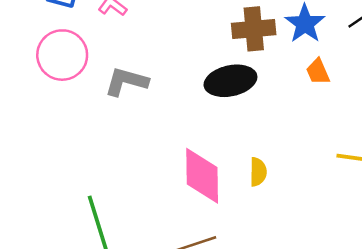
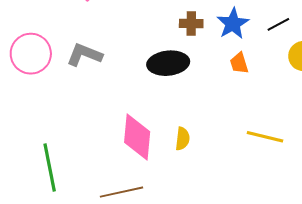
brown cross: (254, 29) -> (191, 23), size x0.7
pink circle: (62, 55) -> (31, 54), moved

